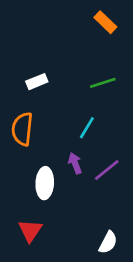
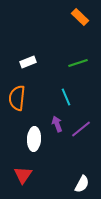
cyan line: (87, 128) -> (66, 97), turned -54

